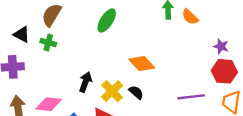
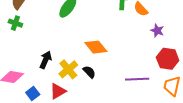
purple star: (221, 46) -> (157, 31), moved

